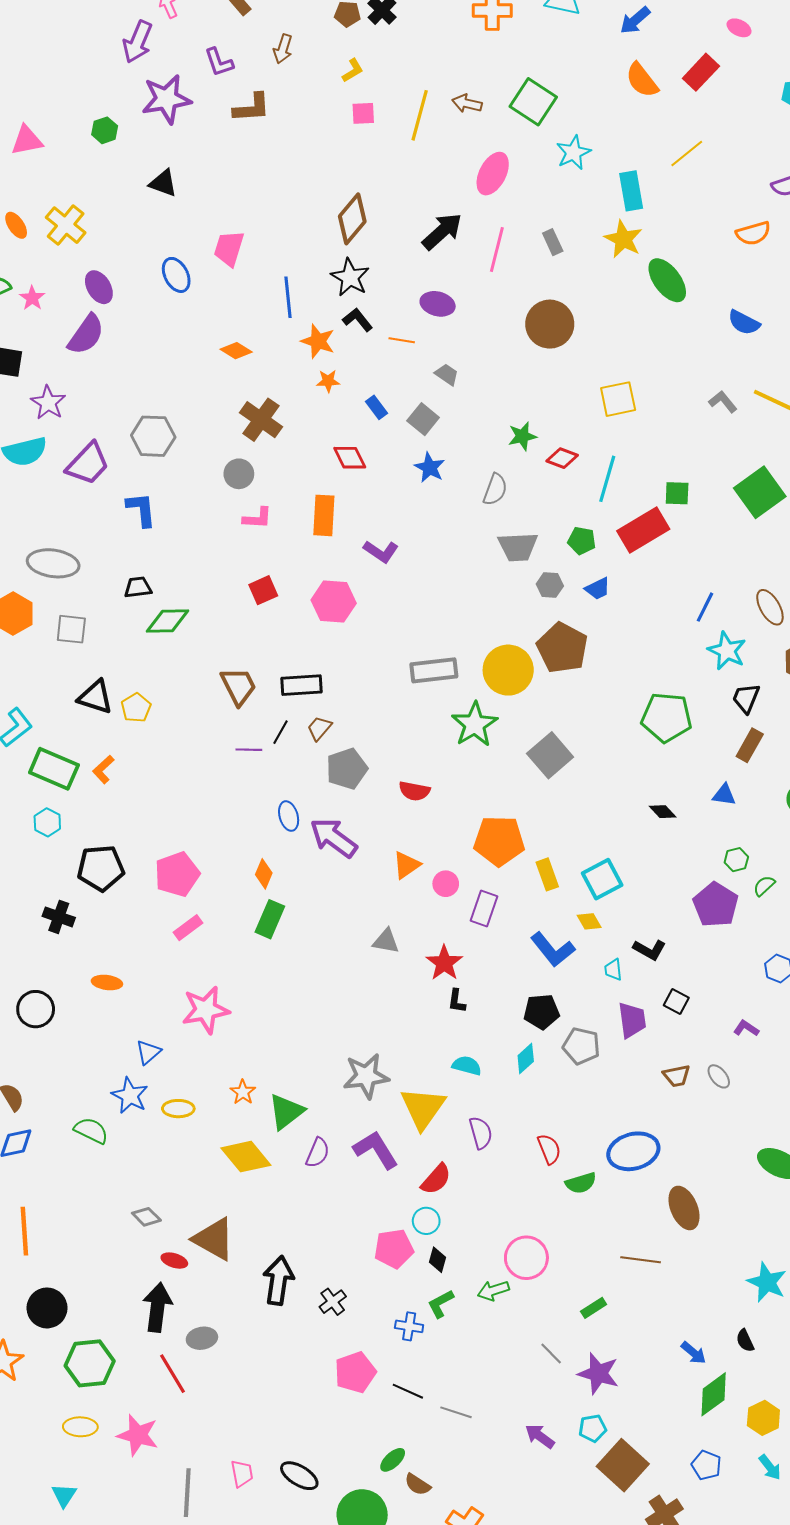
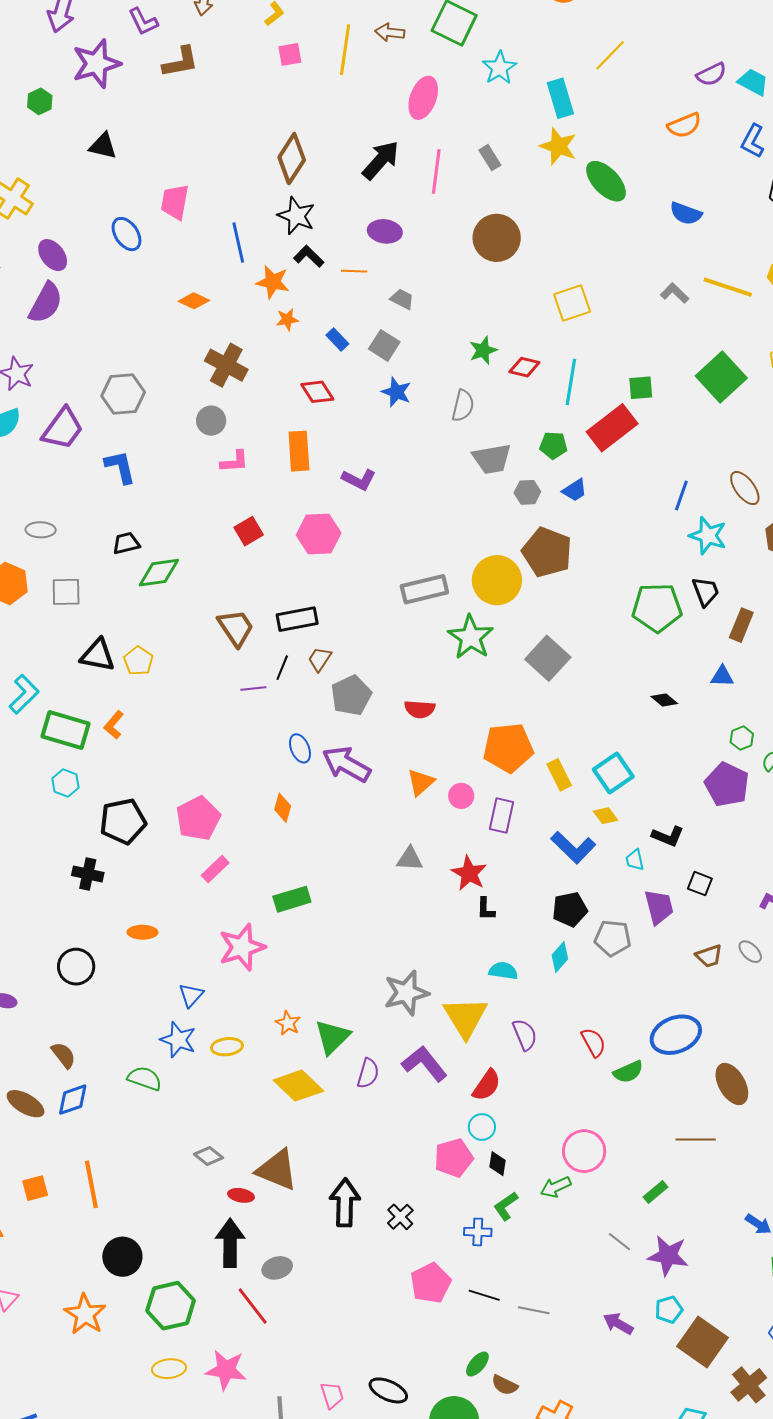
gray ellipse: (53, 563) -> (41, 530), size x0.6
black trapezoid: (746, 698) -> (706, 592), moved, turned 144
green rectangle: (270, 919) -> (292, 899), moved, turned 57

